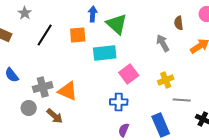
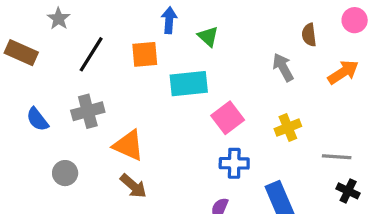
green triangle: (117, 24) -> (208, 36), size x0.6
gray cross: (43, 87) -> (88, 111), moved
gray line: (182, 100) -> (337, 157), moved
blue cross: (119, 102) -> (234, 163), moved
brown arrow: (55, 116) -> (133, 186), moved

